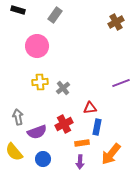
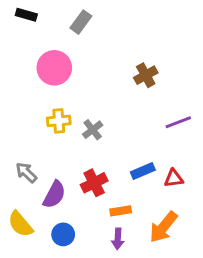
brown cross: (116, 22) -> (146, 75), moved
red triangle: (90, 108) -> (174, 178), moved
gray arrow: (18, 117) -> (26, 172), turned -35
blue rectangle: (97, 127) -> (143, 171), moved, turned 56
purple semicircle: (37, 132) -> (54, 195), turned -42

